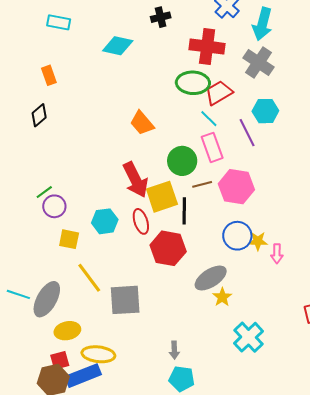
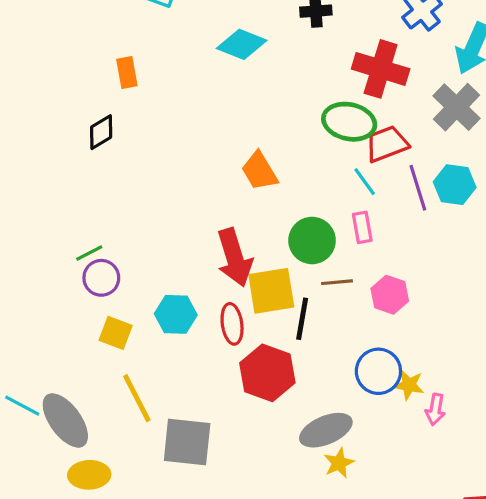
purple line: (247, 133) -> (418, 188), moved
pink rectangle: (212, 147) -> (362, 227), size x0.7
pink hexagon: (236, 187) -> (390, 295), size x0.7
gray ellipse: (47, 299) -> (65, 420), turned -75

